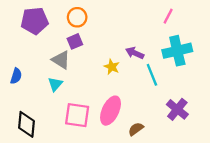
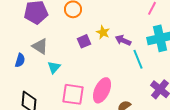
purple square: (75, 41) -> (84, 41), moved
gray triangle: (61, 60) -> (40, 46), moved
yellow star: (112, 67) -> (103, 32), moved

